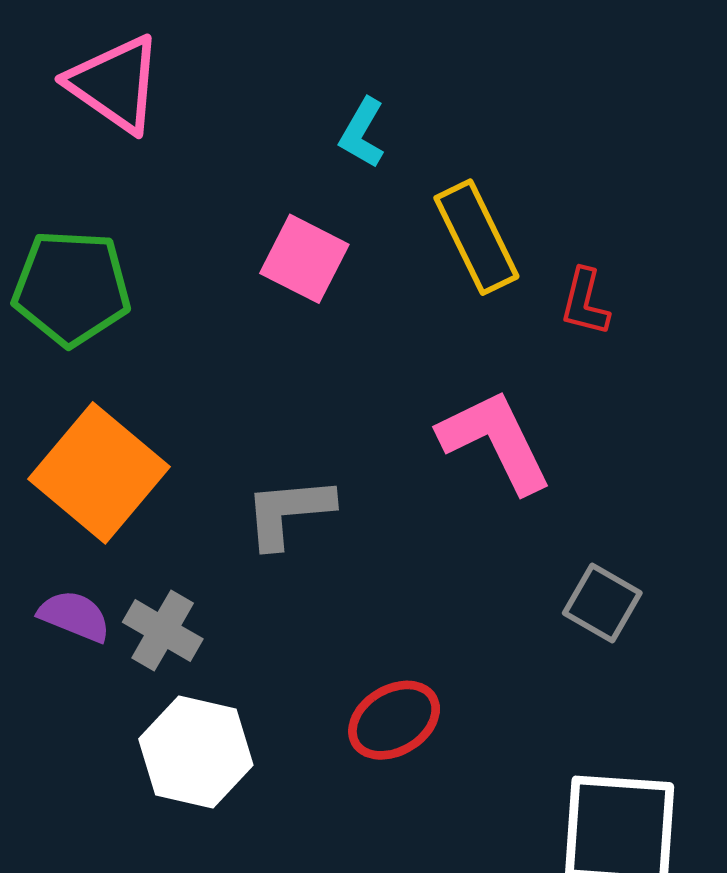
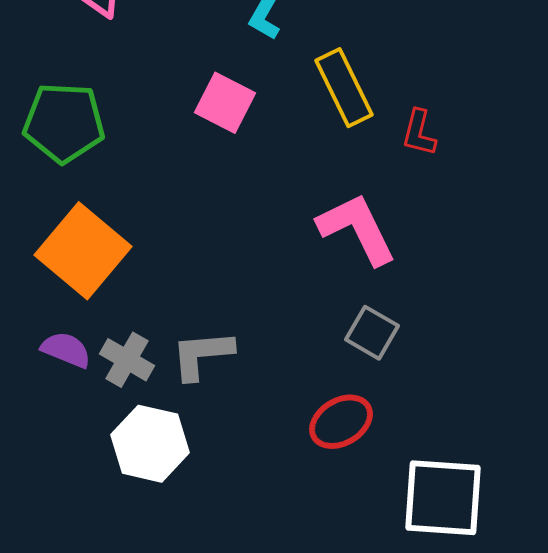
gray L-shape: (288, 512) -> (202, 355), moved
gray square: (602, 603) -> (372, 333), moved
red ellipse: (394, 720) -> (341, 422), moved

